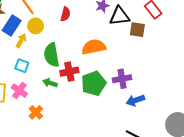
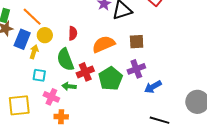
red semicircle: (65, 14) -> (73, 33), moved
brown square: (137, 30) -> (137, 42), moved
pink cross: (19, 91) -> (51, 97), moved
orange cross: (36, 112) -> (61, 117), turned -32

